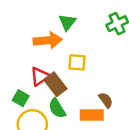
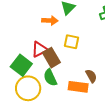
orange arrow: (48, 40) -> (50, 21), size x0.7
green square: (21, 98) -> (21, 65), size x1.5

